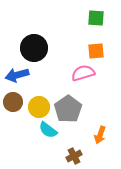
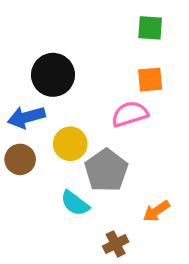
yellow circle: (39, 107) -> (70, 144), moved
orange arrow: (100, 135) -> (156, 211), turned 36

